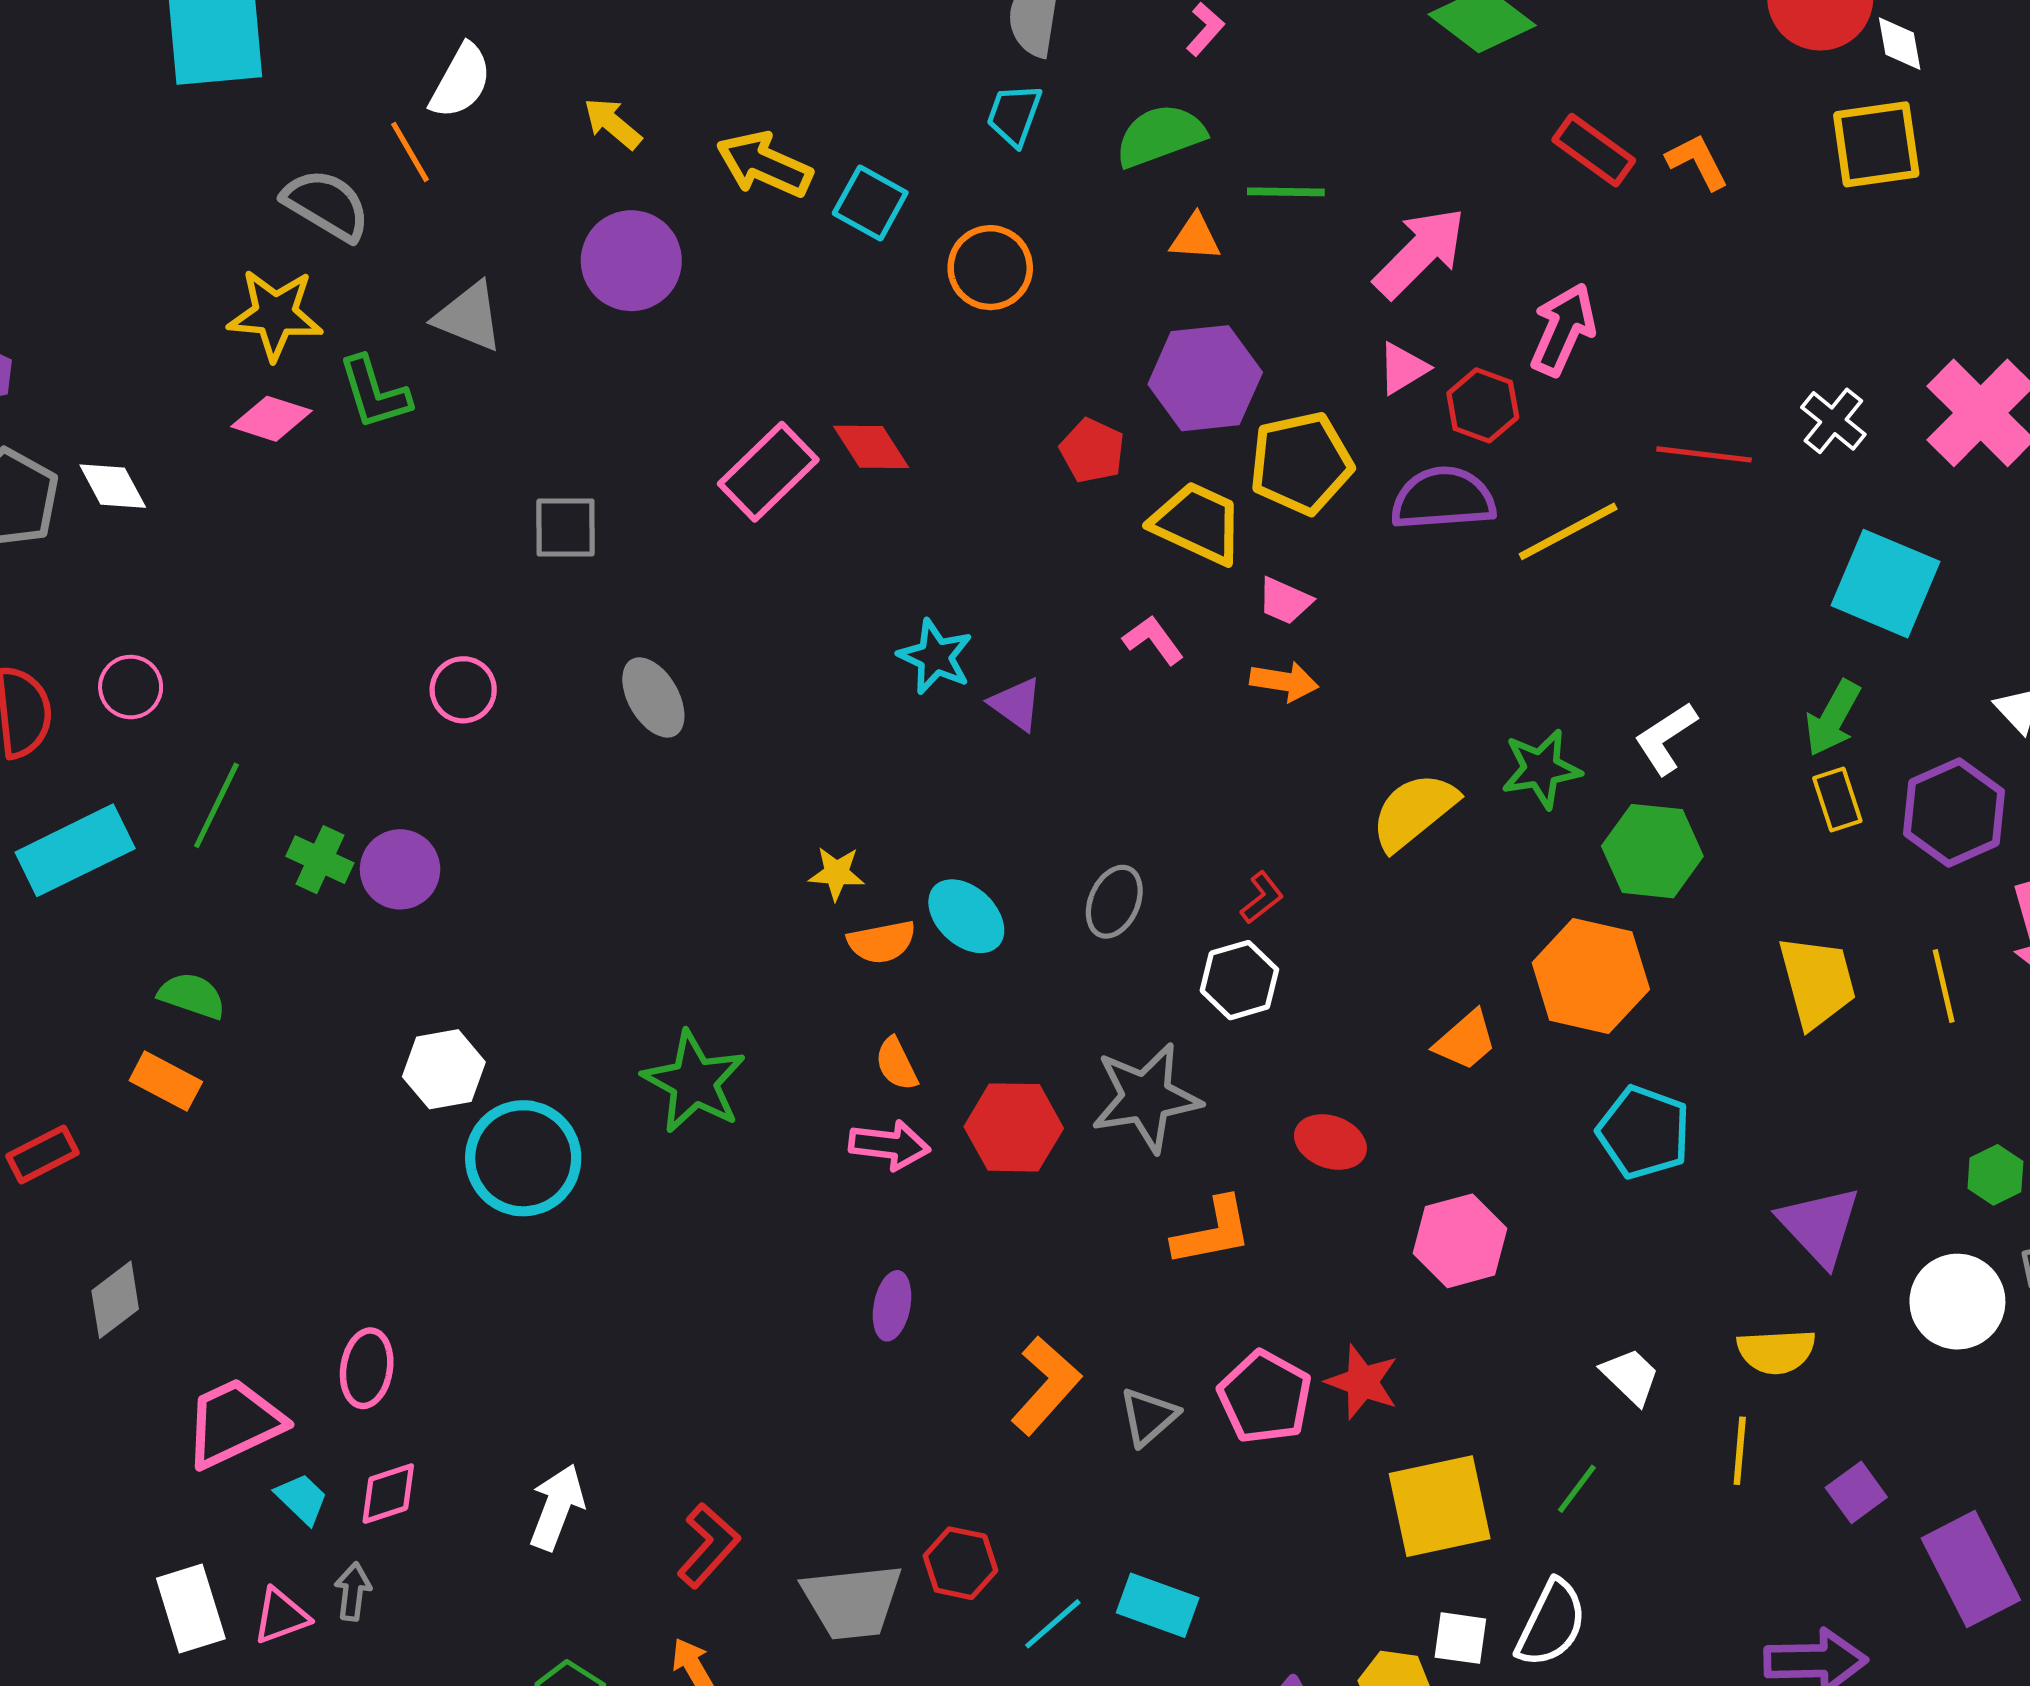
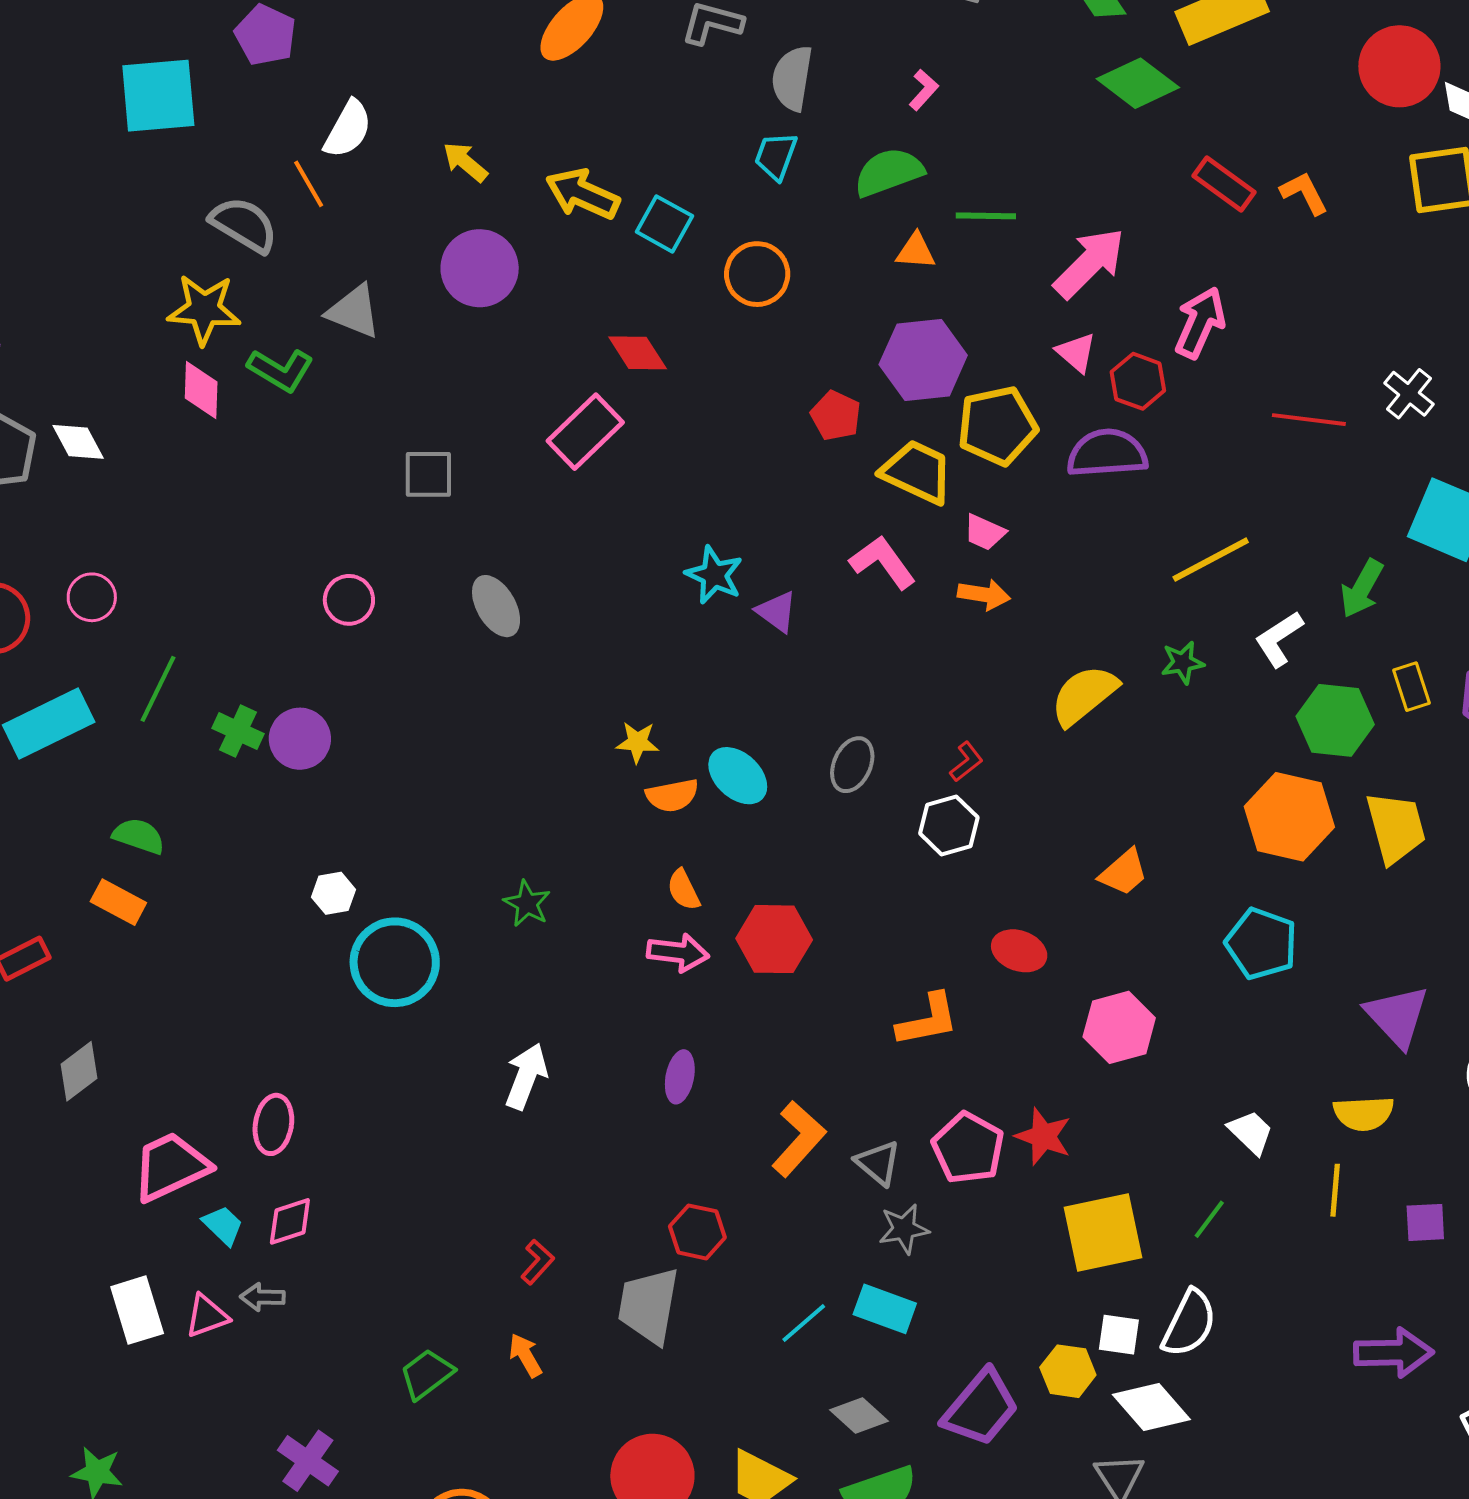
pink triangle: (1403, 368) -> (1076, 353), turned -48
green L-shape: (374, 393) -> (281, 370), turned -42
pink diamond: (272, 419) -> (201, 390), turned 74
red diamond: (871, 447) -> (638, 353), moved
yellow line: (1568, 531) -> (1211, 560), moved
pink L-shape: (1153, 640) -> (883, 562), size x1.4
green arrow: (1833, 718) -> (1362, 589), moved
green star: (1541, 769) -> (1183, 662), size x0.7
green hexagon: (1652, 851) -> (1335, 720), moved
orange hexagon: (1591, 976) -> (1289, 817), moved
white hexagon: (444, 1069) -> (333, 893), size x0.7
green star: (694, 1082) -> (527, 904), size x0.6
gray star: (1146, 1097) -> (904, 1229), moved, size x0.6
gray triangle: (1149, 1417) -> (878, 1163), turned -39
purple square: (1856, 1492) -> (1425, 1222), turned 33
white arrow: (557, 1507) -> (526, 1076), moved
red L-shape: (708, 1545) -> (537, 1262), size x0.7
red hexagon: (960, 1563) -> (697, 1232), moved
gray arrow: (353, 1591) -> (262, 1297), turned -96
gray trapezoid: (852, 1601) -> (649, 1305), turned 106

